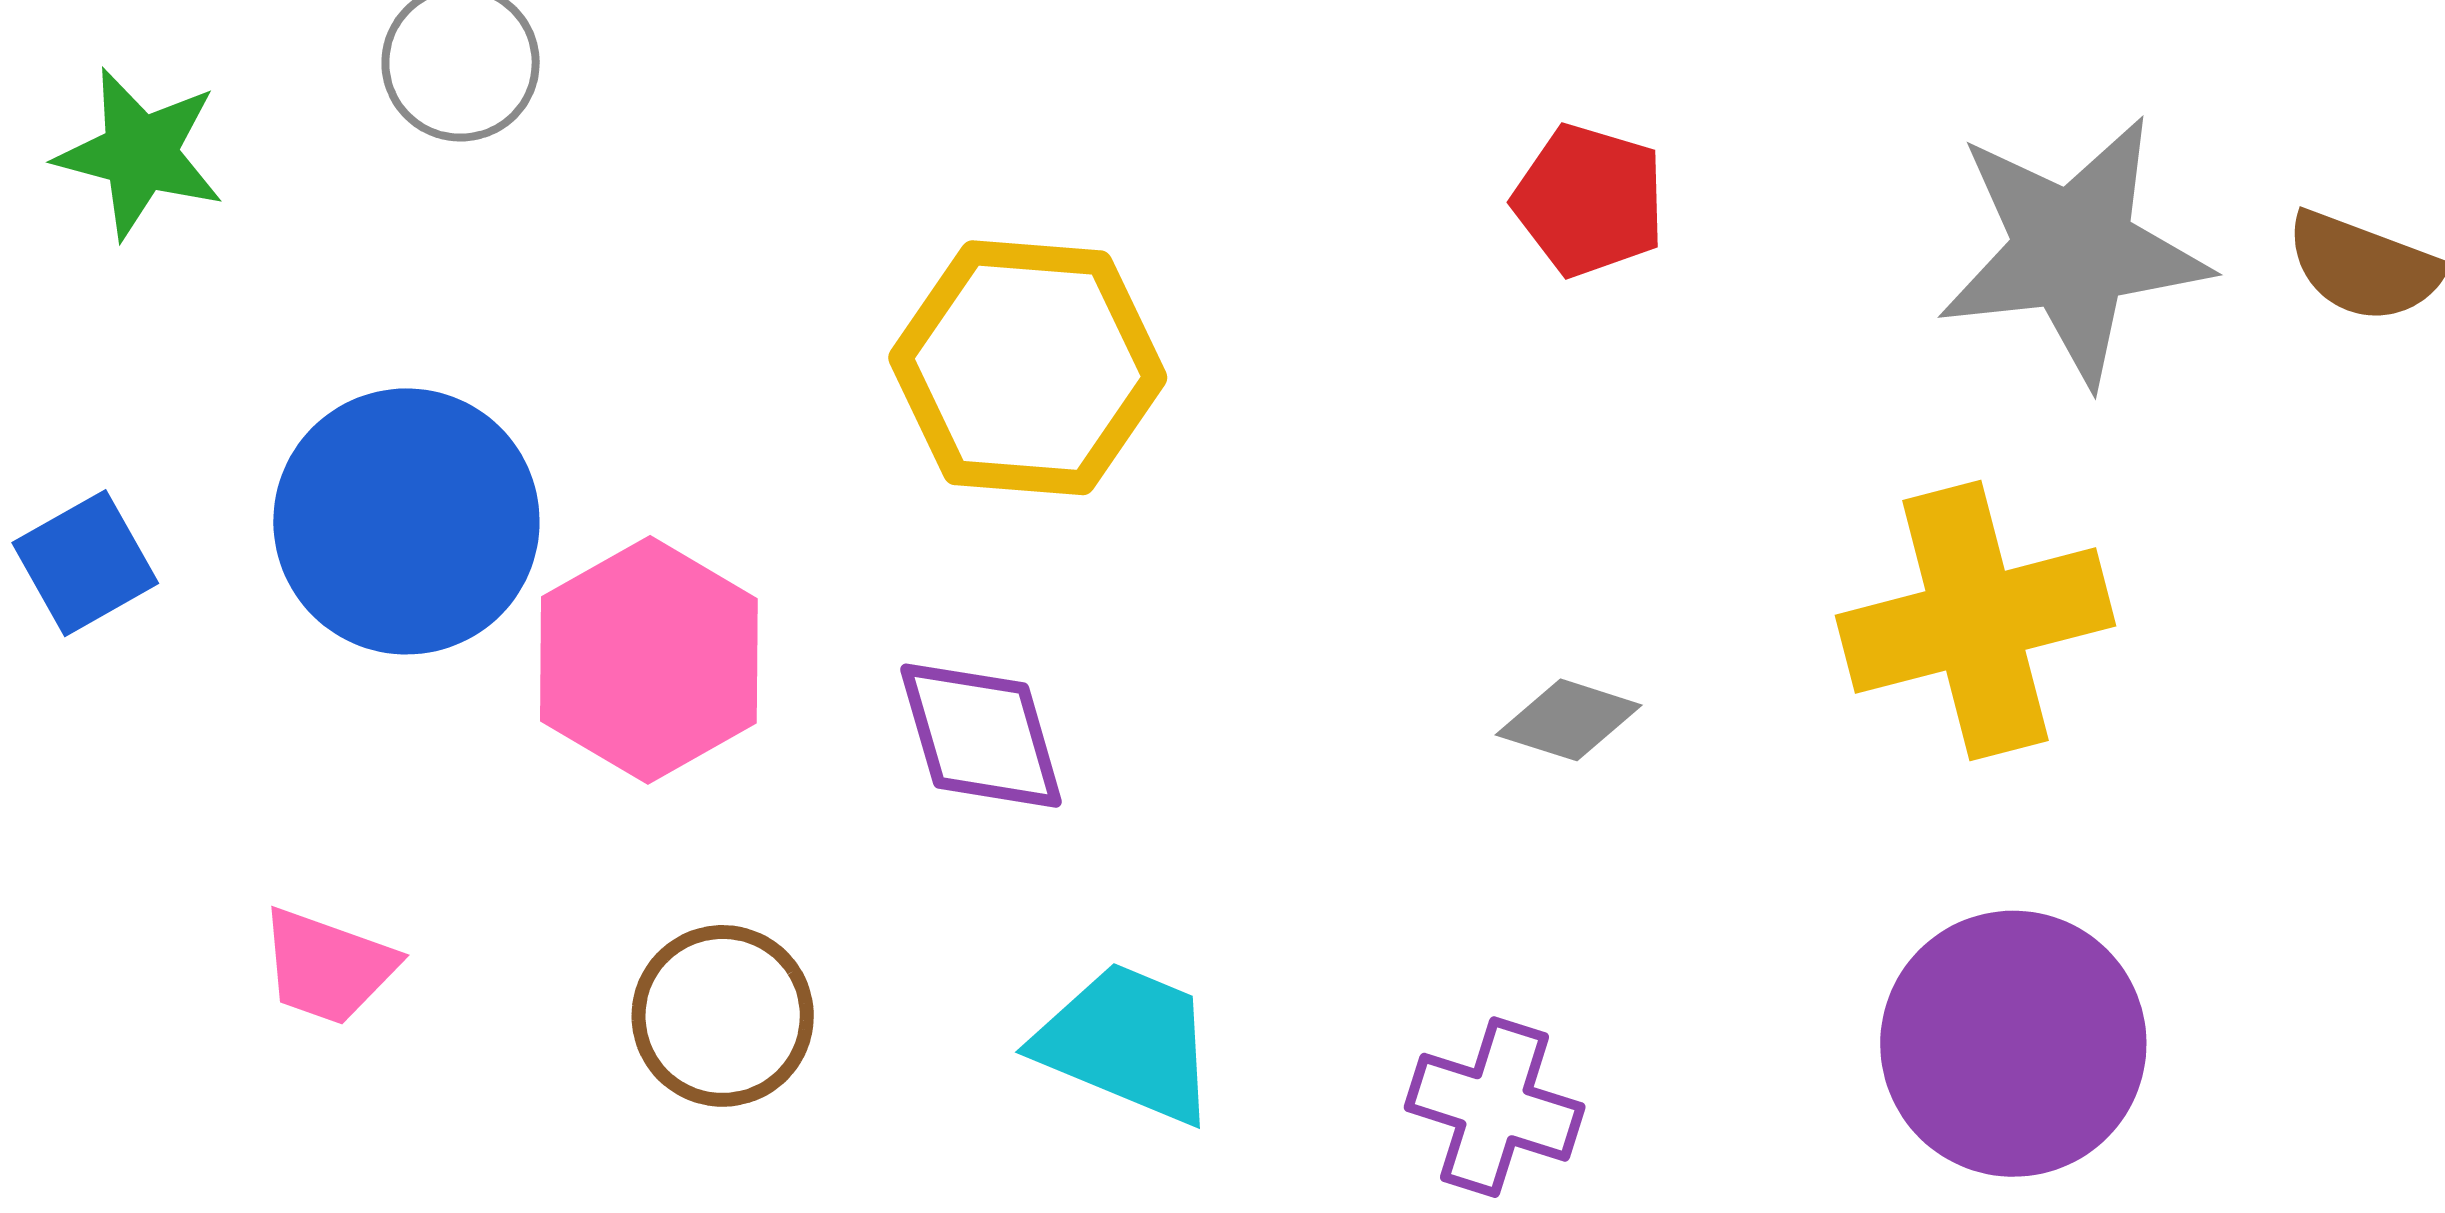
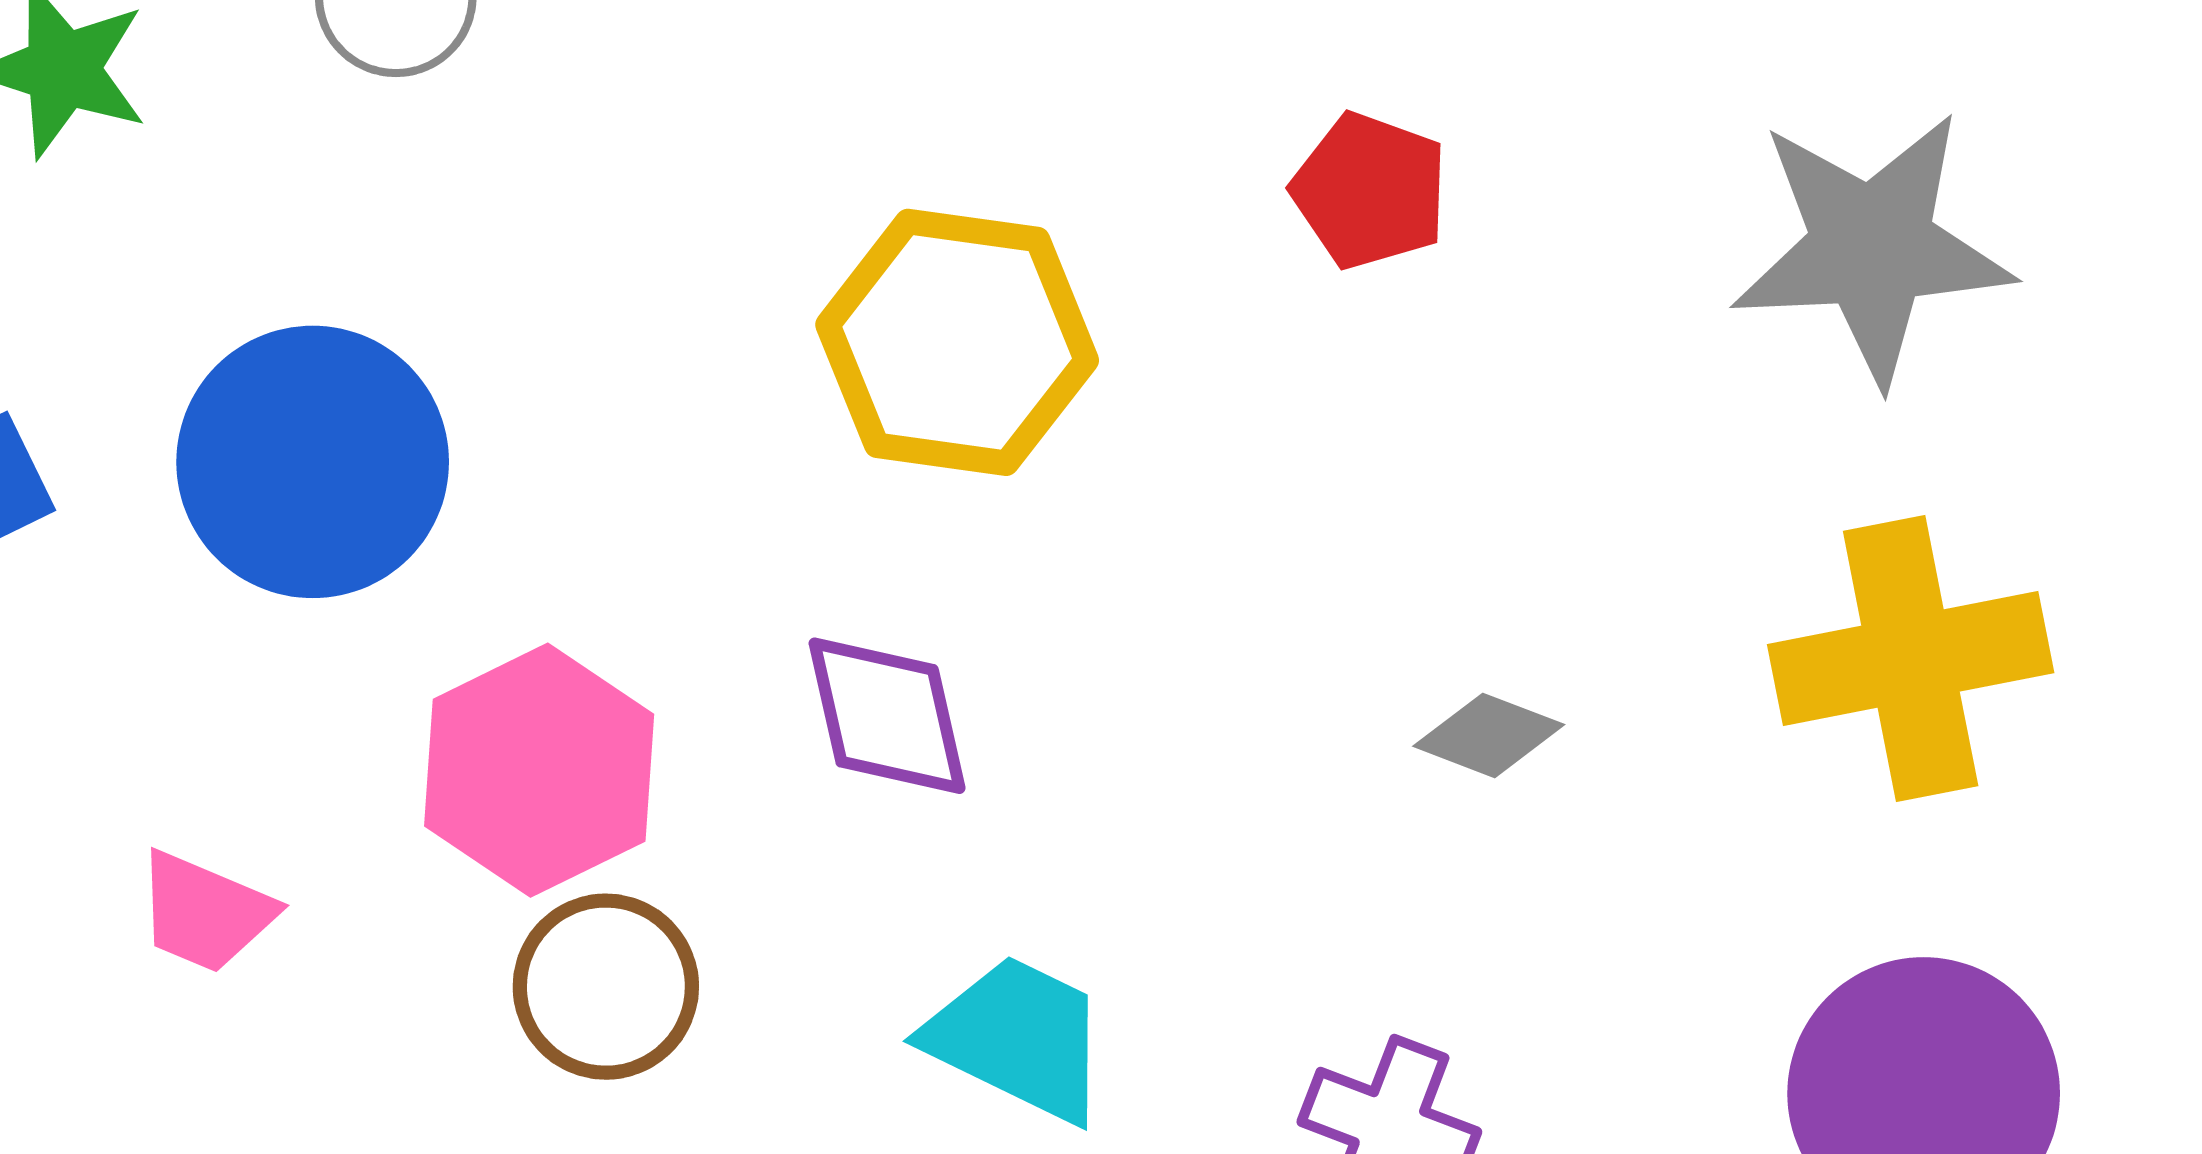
red pentagon: (1589, 200) -> (1370, 191), moved
gray star: (2073, 250) -> (1872, 247), moved
pink hexagon: (649, 660) -> (539, 770), moved

